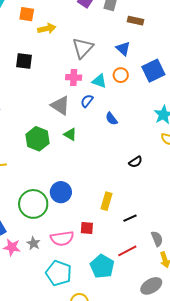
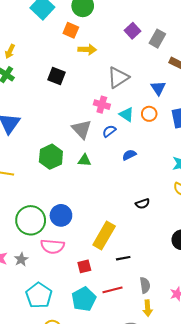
blue semicircle: (111, 119) -> (129, 155), turned 88
green triangle: (70, 134) -> (84, 160), turned -40
yellow rectangle: (106, 201) -> (104, 235), size x1.5
red square: (87, 228) -> (84, 266), moved, turned -32
pink semicircle: (62, 238) -> (52, 246), moved

